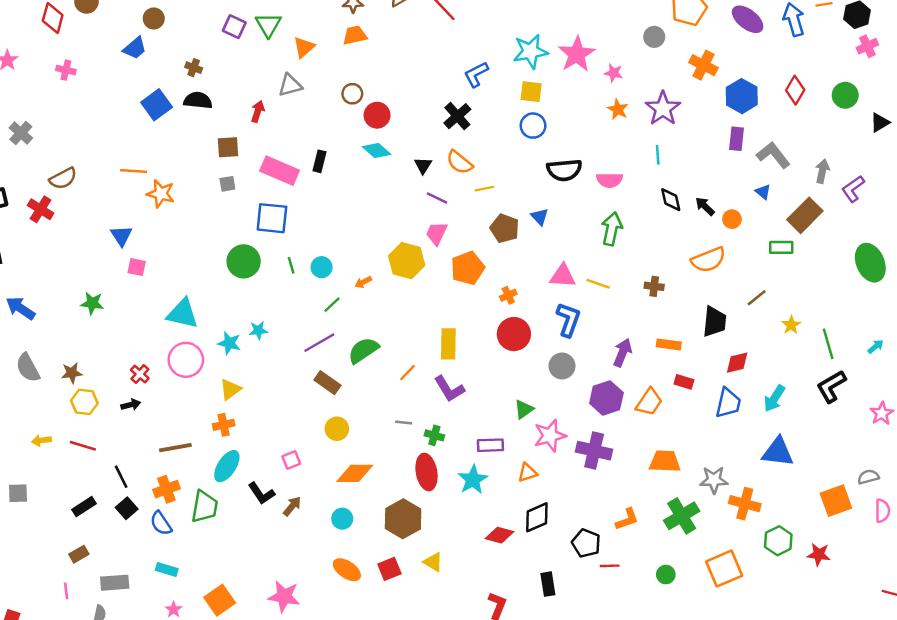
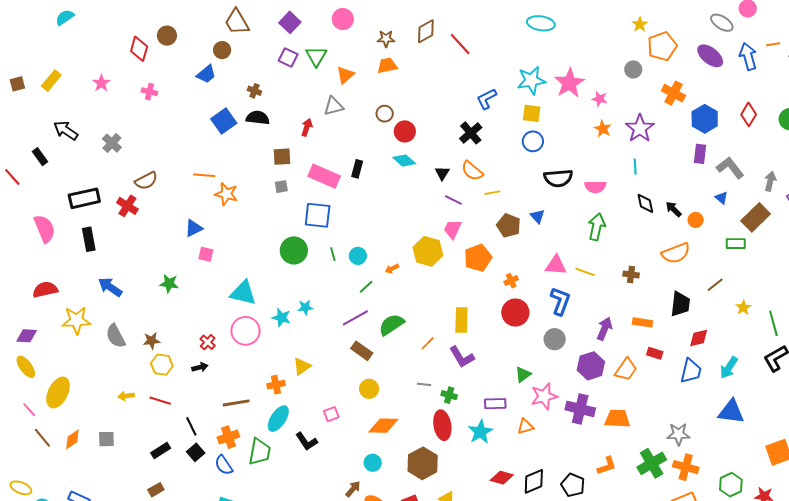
blue triangle: (121, 236) -> (194, 228), turned 36
yellow triangle: (230, 389) -> (302, 366), moved
orange trapezoid: (665, 461) -> (617, 419), moved
orange cross: (745, 504) -> (686, 467), moved
brown arrow: (292, 506) -> (353, 489), moved
black diamond: (537, 517) -> (534, 481), moved

